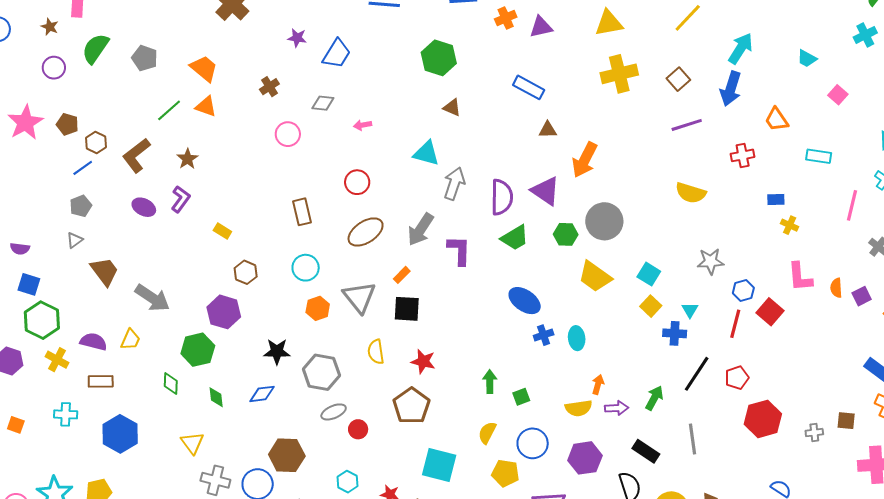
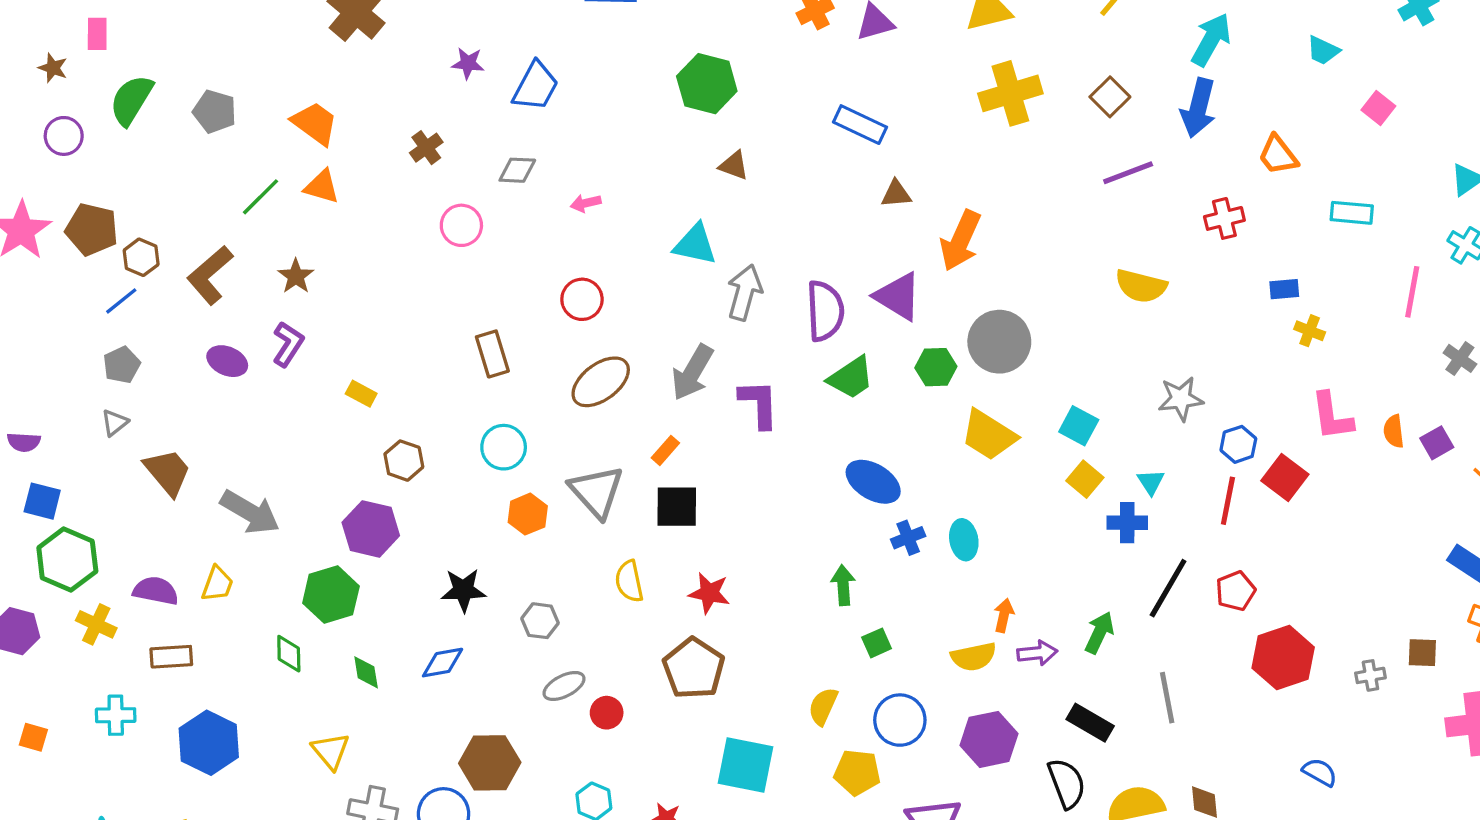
brown pentagon: (67, 124) -> (92, 229), size x1.4
gray hexagon: (321, 372) -> (540, 621), size x0.6
green arrow: (490, 382) -> (843, 585), moved

